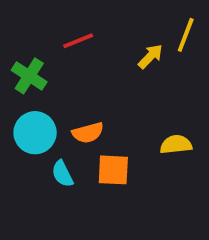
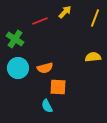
yellow arrow: (150, 56) -> (65, 12), moved
yellow semicircle: (176, 144) -> (93, 57), moved
cyan semicircle: (62, 174) -> (47, 106), moved

